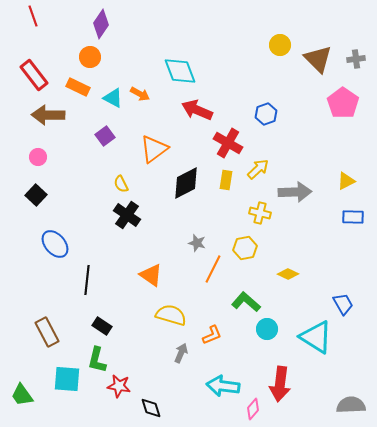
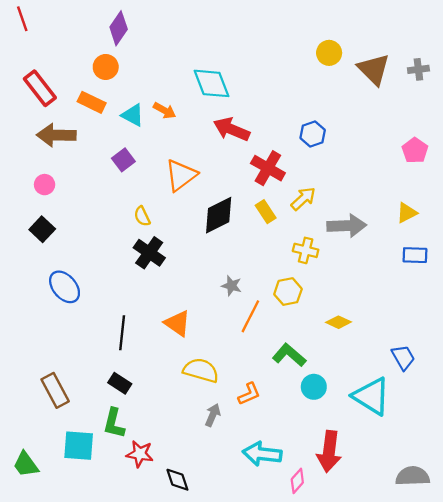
red line: (33, 16) -> (22, 19), moved
pink pentagon: (343, 103) -> (415, 150), moved, size x0.7
yellow rectangle: (226, 180) -> (266, 212), turned -42
black line: (87, 280) -> (122, 333), moved

